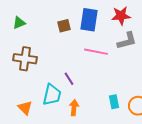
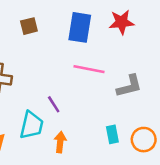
brown square: (64, 26) -> (29, 26), moved
gray L-shape: (127, 41) -> (129, 86), moved

